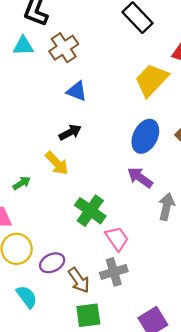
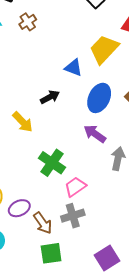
brown cross: (64, 48) -> (28, 22), size x0.7
blue triangle: (77, 91) -> (74, 68), moved
black arrow: (70, 132) -> (50, 97), moved
pink trapezoid: (117, 239) -> (75, 187), turned -90

